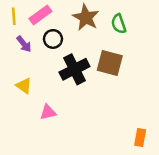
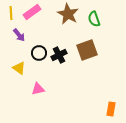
black circle: (53, 39) -> (39, 53), moved
brown square: (110, 63) -> (87, 50), turned -35
black cross: (74, 69) -> (59, 55), size x0.7

